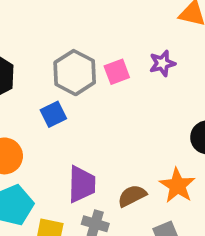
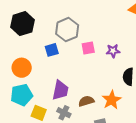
purple star: (162, 63) -> (113, 51), moved
pink square: (117, 72) -> (88, 48), moved

